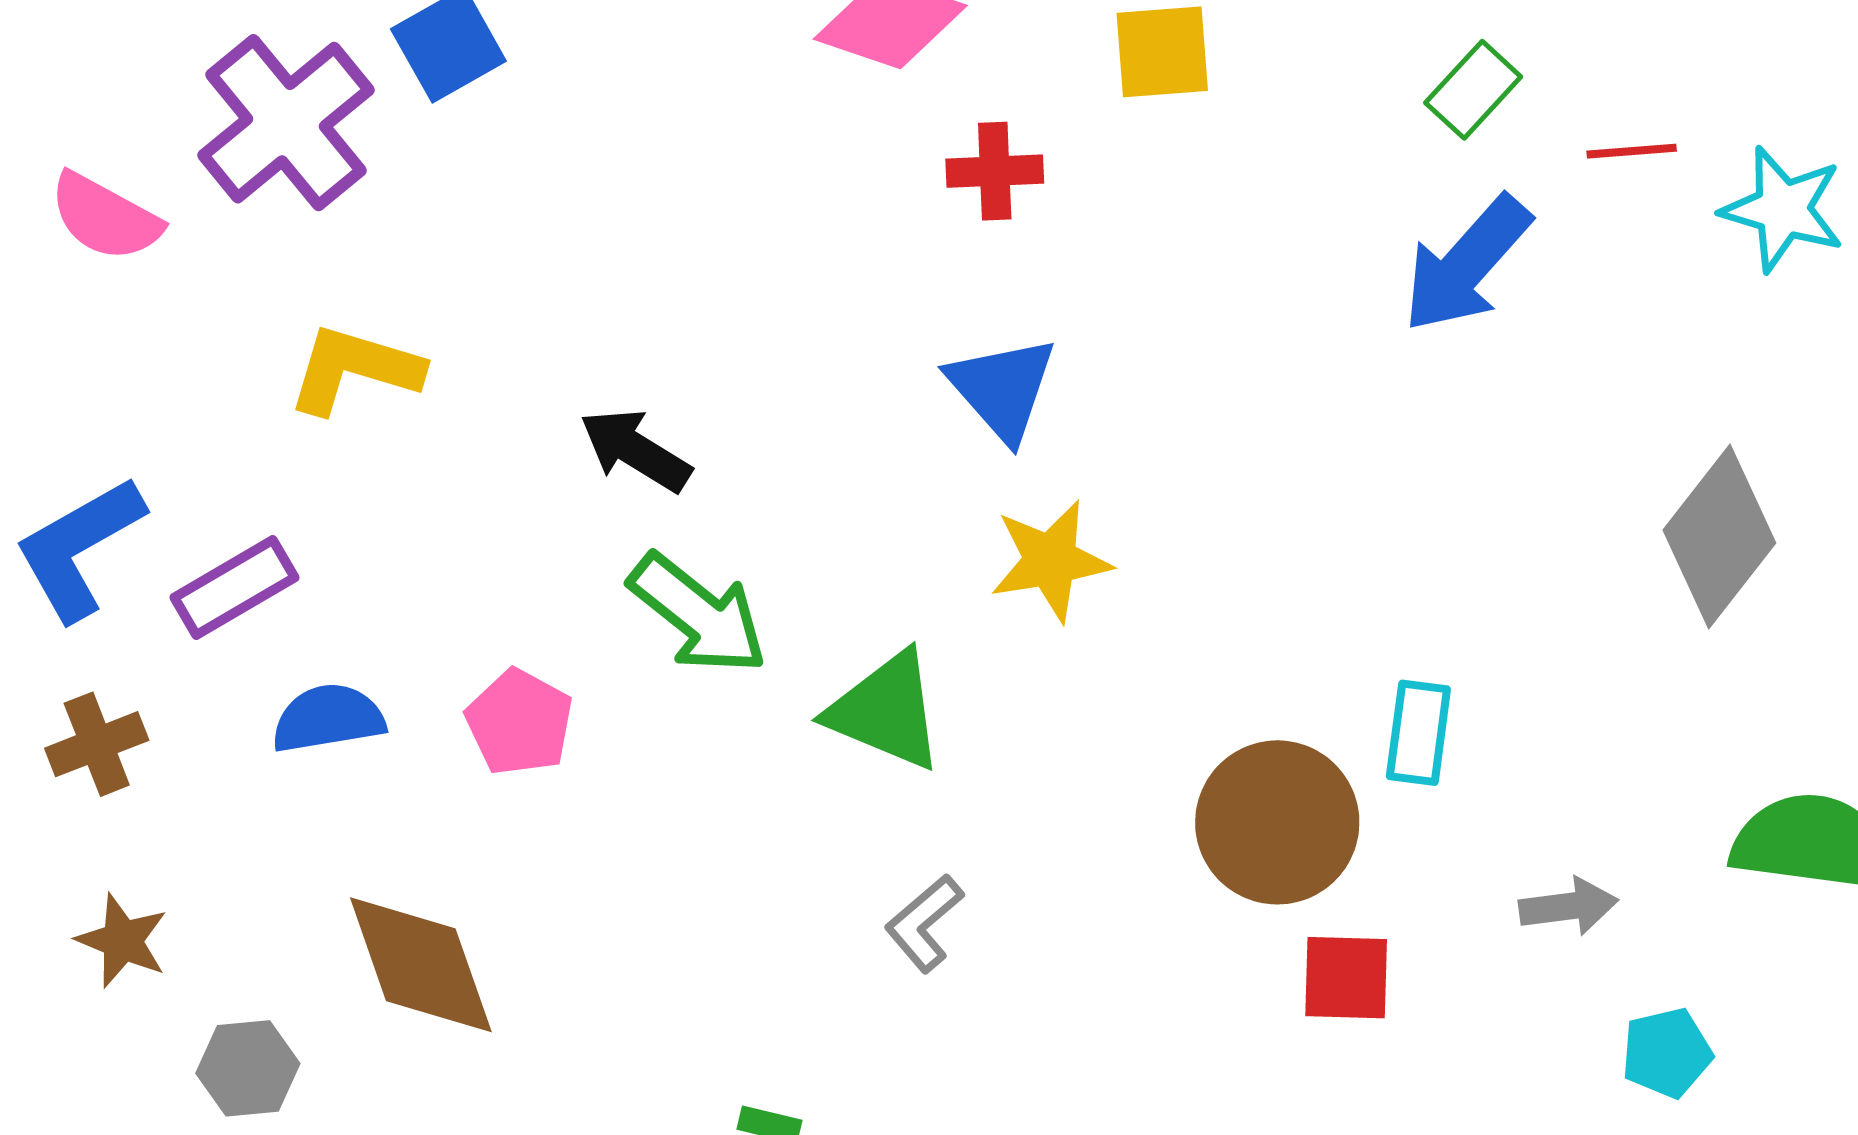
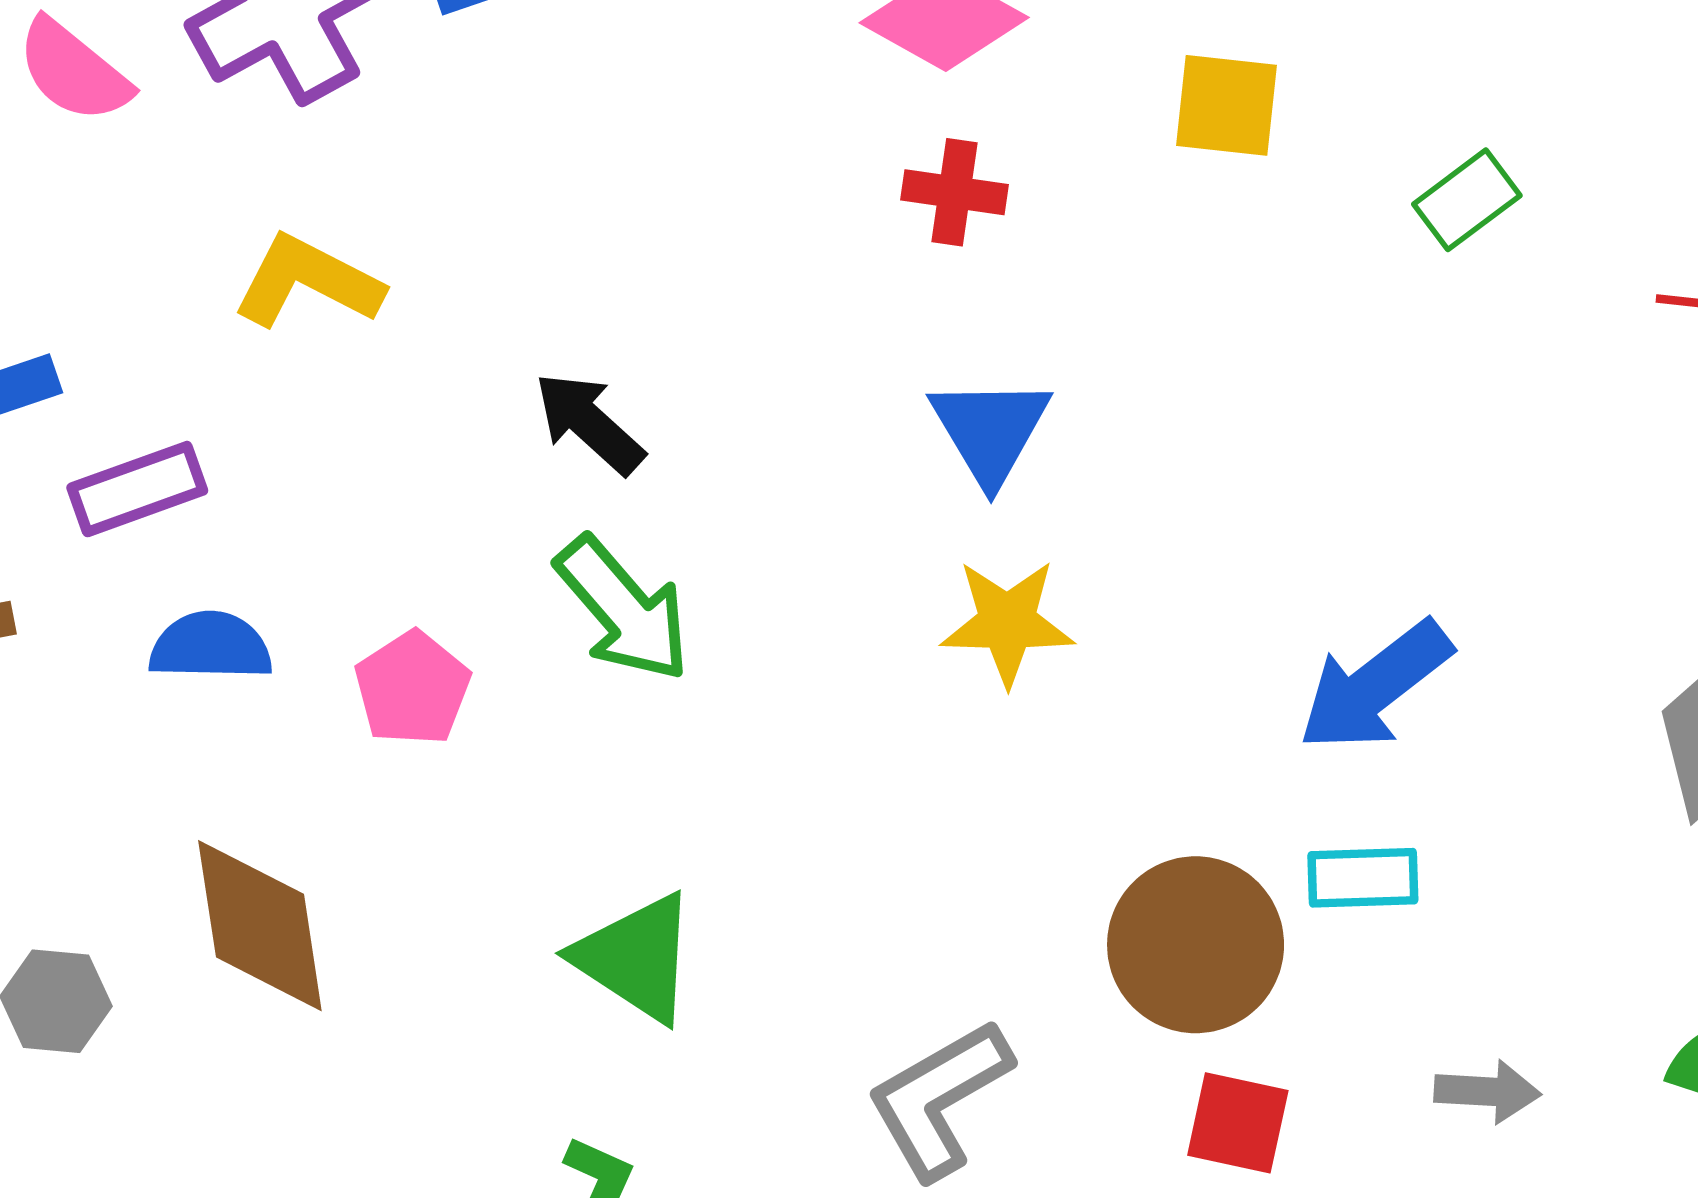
green rectangle: (1473, 90) -> (1467, 200), moved
red cross: (995, 171) -> (954, 192), moved
blue arrow: (1467, 264) -> (1375, 686), moved
green triangle: (886, 711) -> (636, 958), moved
cyan rectangle: (1418, 733) -> (1363, 878), turned 70
gray L-shape: (924, 923) -> (939, 1099), moved, size x1.6

